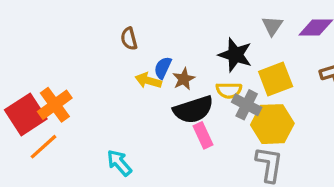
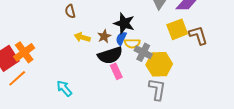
black star: (235, 55) -> (124, 23), moved
blue semicircle: (163, 68) -> (121, 38), moved
yellow square: (276, 79) -> (177, 29), moved

